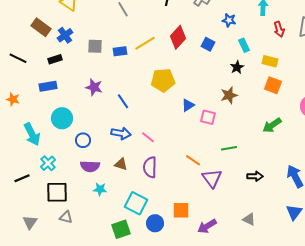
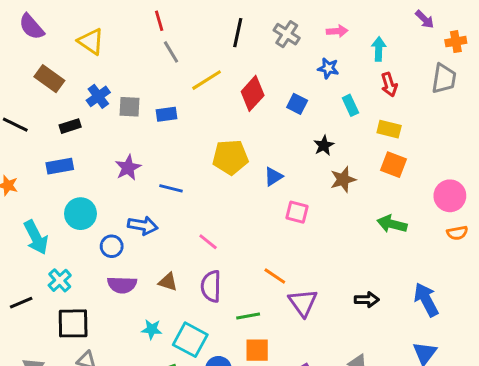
red arrow: (279, 29) -> (389, 85), moved
blue cross: (65, 35) -> (98, 96), moved
yellow line: (145, 43) -> (207, 80), moved
black star: (237, 67) -> (324, 145), moved
purple star: (94, 87) -> (128, 168), turned 30
brown star: (229, 95) -> (343, 179), moved
blue line: (123, 101) -> (171, 188), turned -42
blue triangle: (188, 105) -> (273, 177), moved
green arrow: (272, 125) -> (392, 224), turned 48
blue arrow: (121, 133) -> (143, 225), moved
green line: (229, 148) -> (248, 316), moved
cyan star: (100, 189) -> (152, 329), moved

